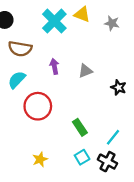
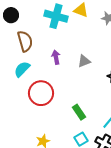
cyan cross: (54, 21) -> (56, 16), turned -30
brown semicircle: (20, 49) -> (25, 41), turned -115

